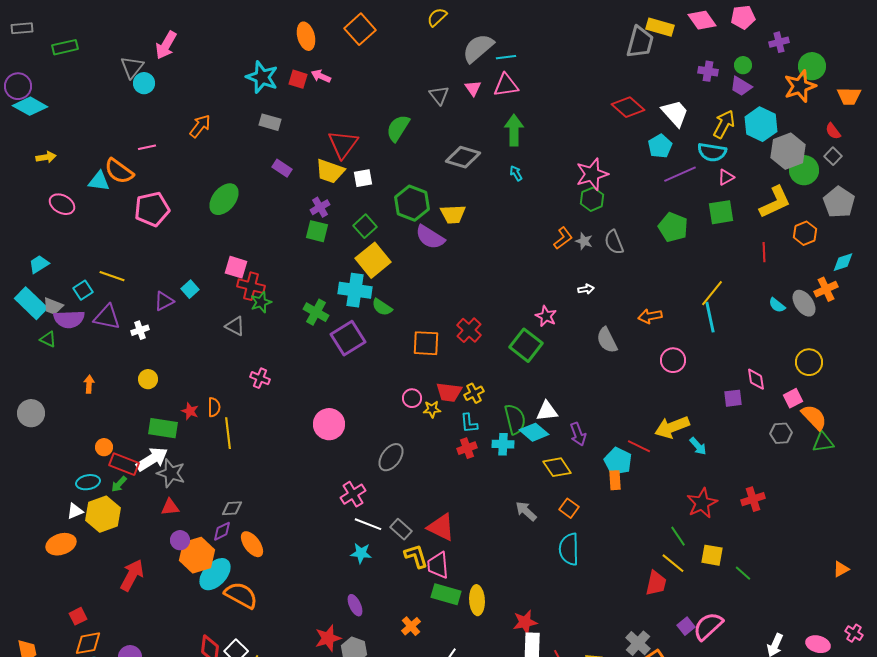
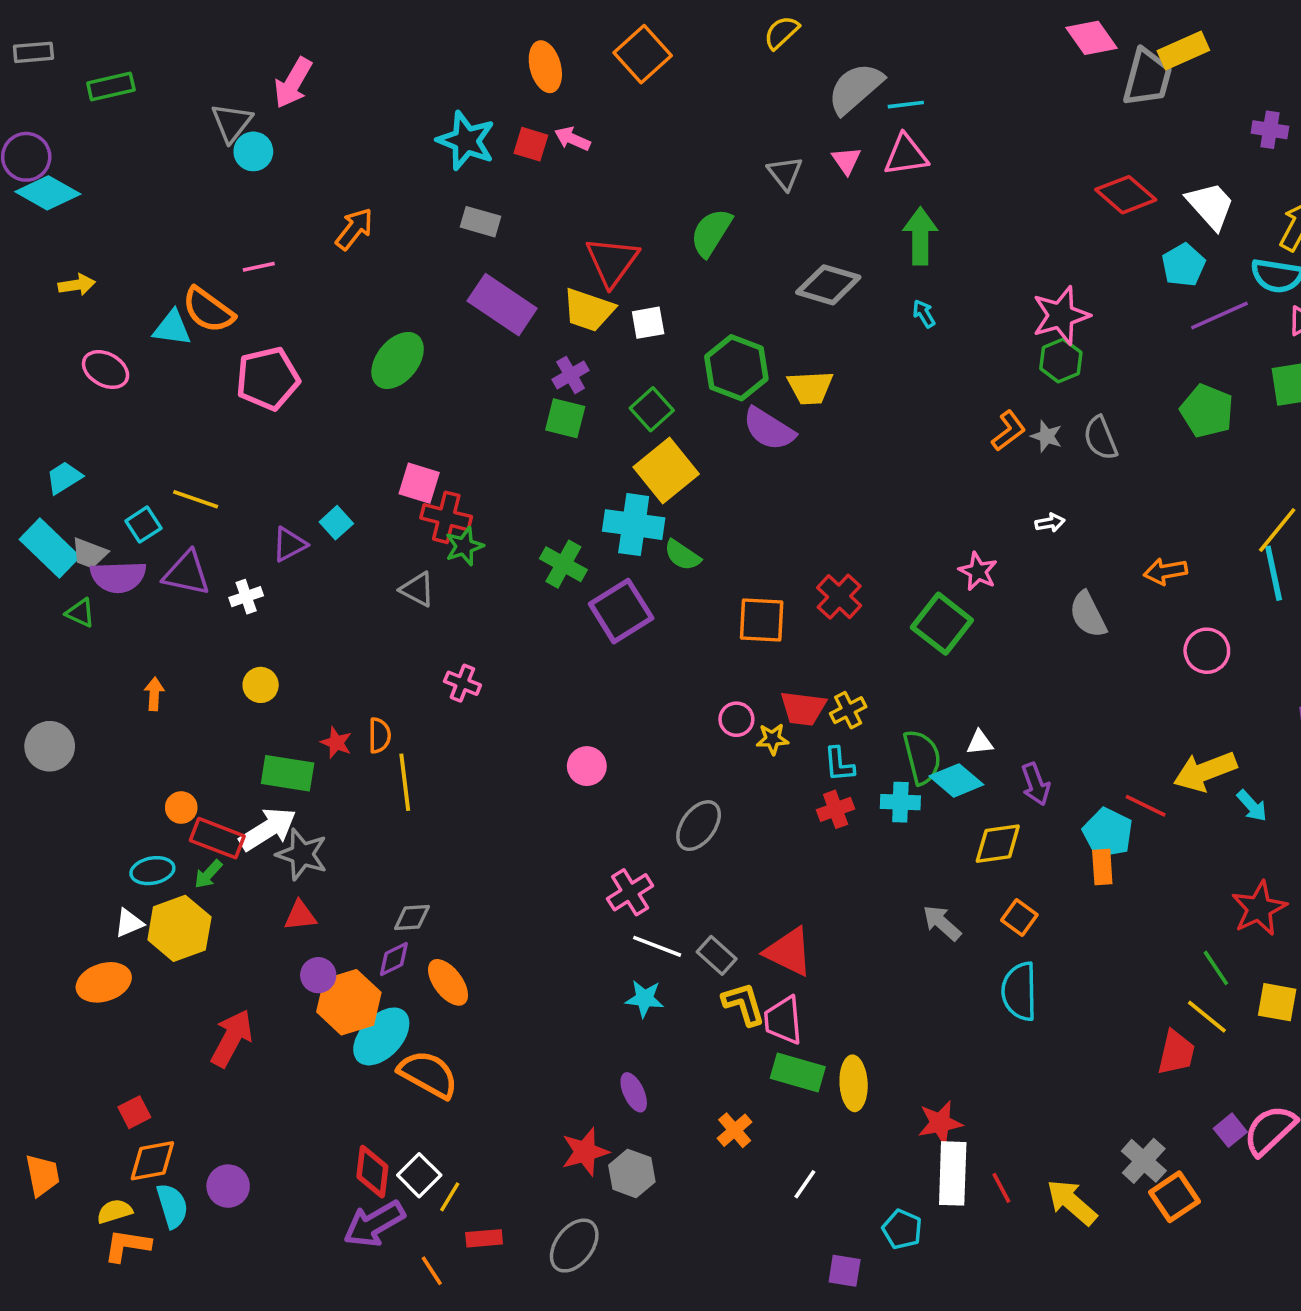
pink diamond: (702, 20) -> (1091, 38), moved
yellow rectangle: (660, 27) -> (1183, 50), turned -40
purple rectangle: (282, 168) -> (502, 305), size x1.8
white triangle: (547, 411) -> (980, 743), size x0.7
pink circle: (329, 424) -> (587, 766), size x0.7
yellow diamond: (557, 467) -> (998, 844), turned -64

